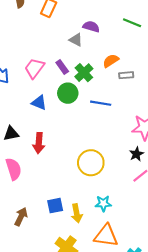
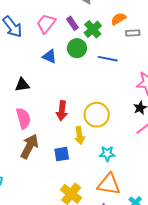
red arrow: (39, 143) -> (62, 111), moved
yellow arrow: (77, 213) -> (79, 135), moved
brown arrow: (21, 217) -> (29, 146), moved, size x1.4

